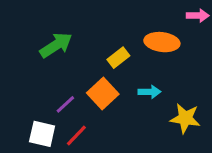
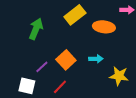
green arrow: (56, 45) -> (36, 29), turned -35
yellow rectangle: (118, 58) -> (75, 15), moved, size x1.5
red line: (76, 135) -> (60, 87), moved

